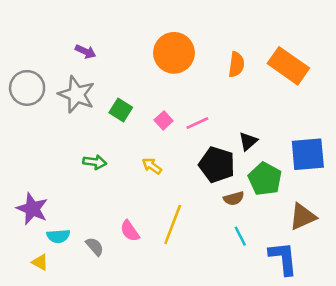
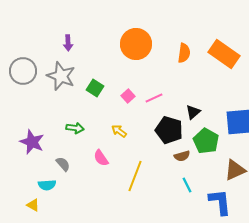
purple arrow: (86, 52) -> (68, 43), turned 63
purple star: (32, 209) -> (32, 142), moved
pink semicircle: (130, 231) -> (101, 158), moved
gray semicircle: (95, 247) -> (63, 164), moved

